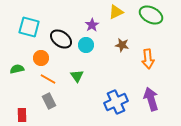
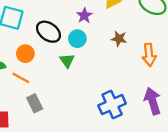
green triangle: (77, 76) -> (67, 61), moved
orange line: (48, 79) -> (21, 78), moved

